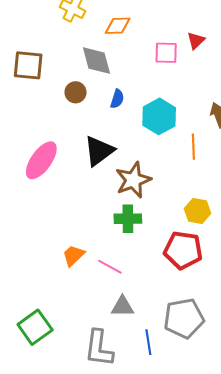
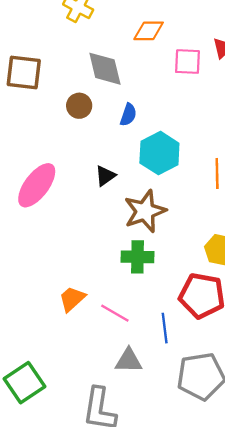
orange diamond: (118, 26) -> (149, 31), moved
cyan hexagon: (159, 116) -> (159, 153), moved
black triangle: (99, 151) -> (105, 176), size x0.6
blue line: (148, 342) -> (165, 328), moved

